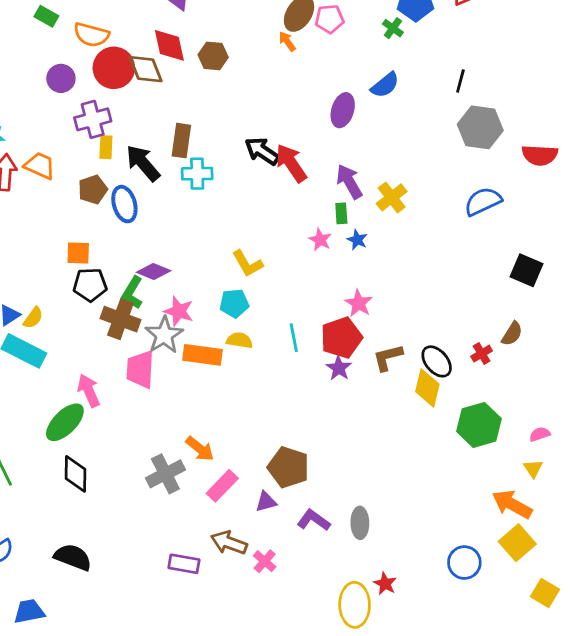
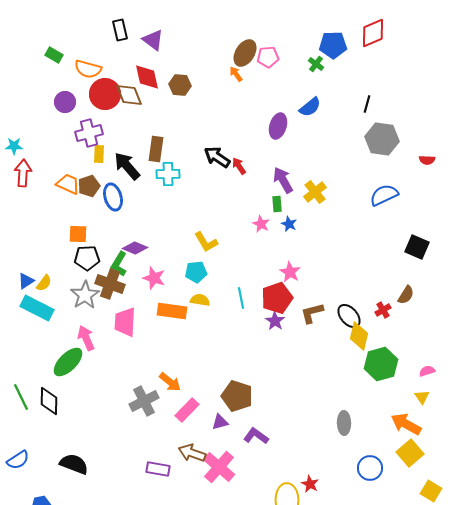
red semicircle: (540, 155) -> (427, 160), size x0.6
red arrow: (291, 163) -> (239, 166), size x0.6
orange trapezoid: (40, 166) -> (68, 184), moved
gray star: (164, 335) -> (85, 295), moved
yellow diamond: (427, 388) -> (359, 336), moved
black diamond: (76, 474) -> (49, 401), moved
gray ellipse: (360, 523) -> (344, 423), moved
pink cross: (265, 561) -> (219, 467), size x1.8

